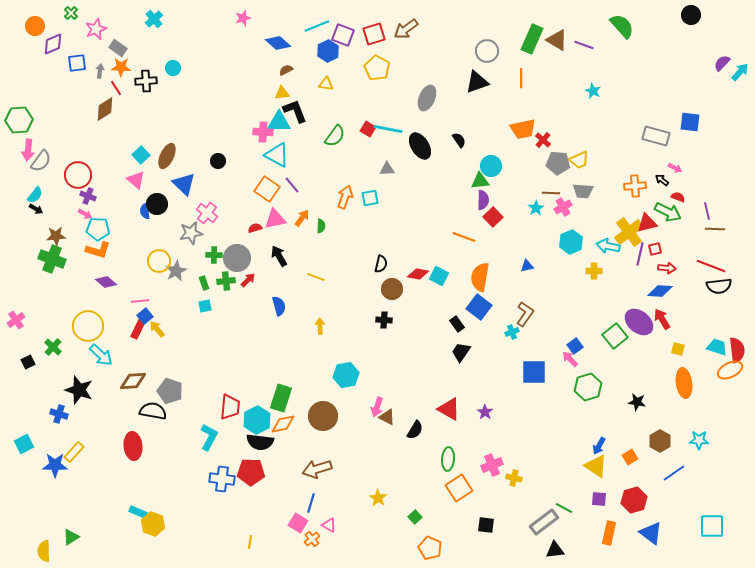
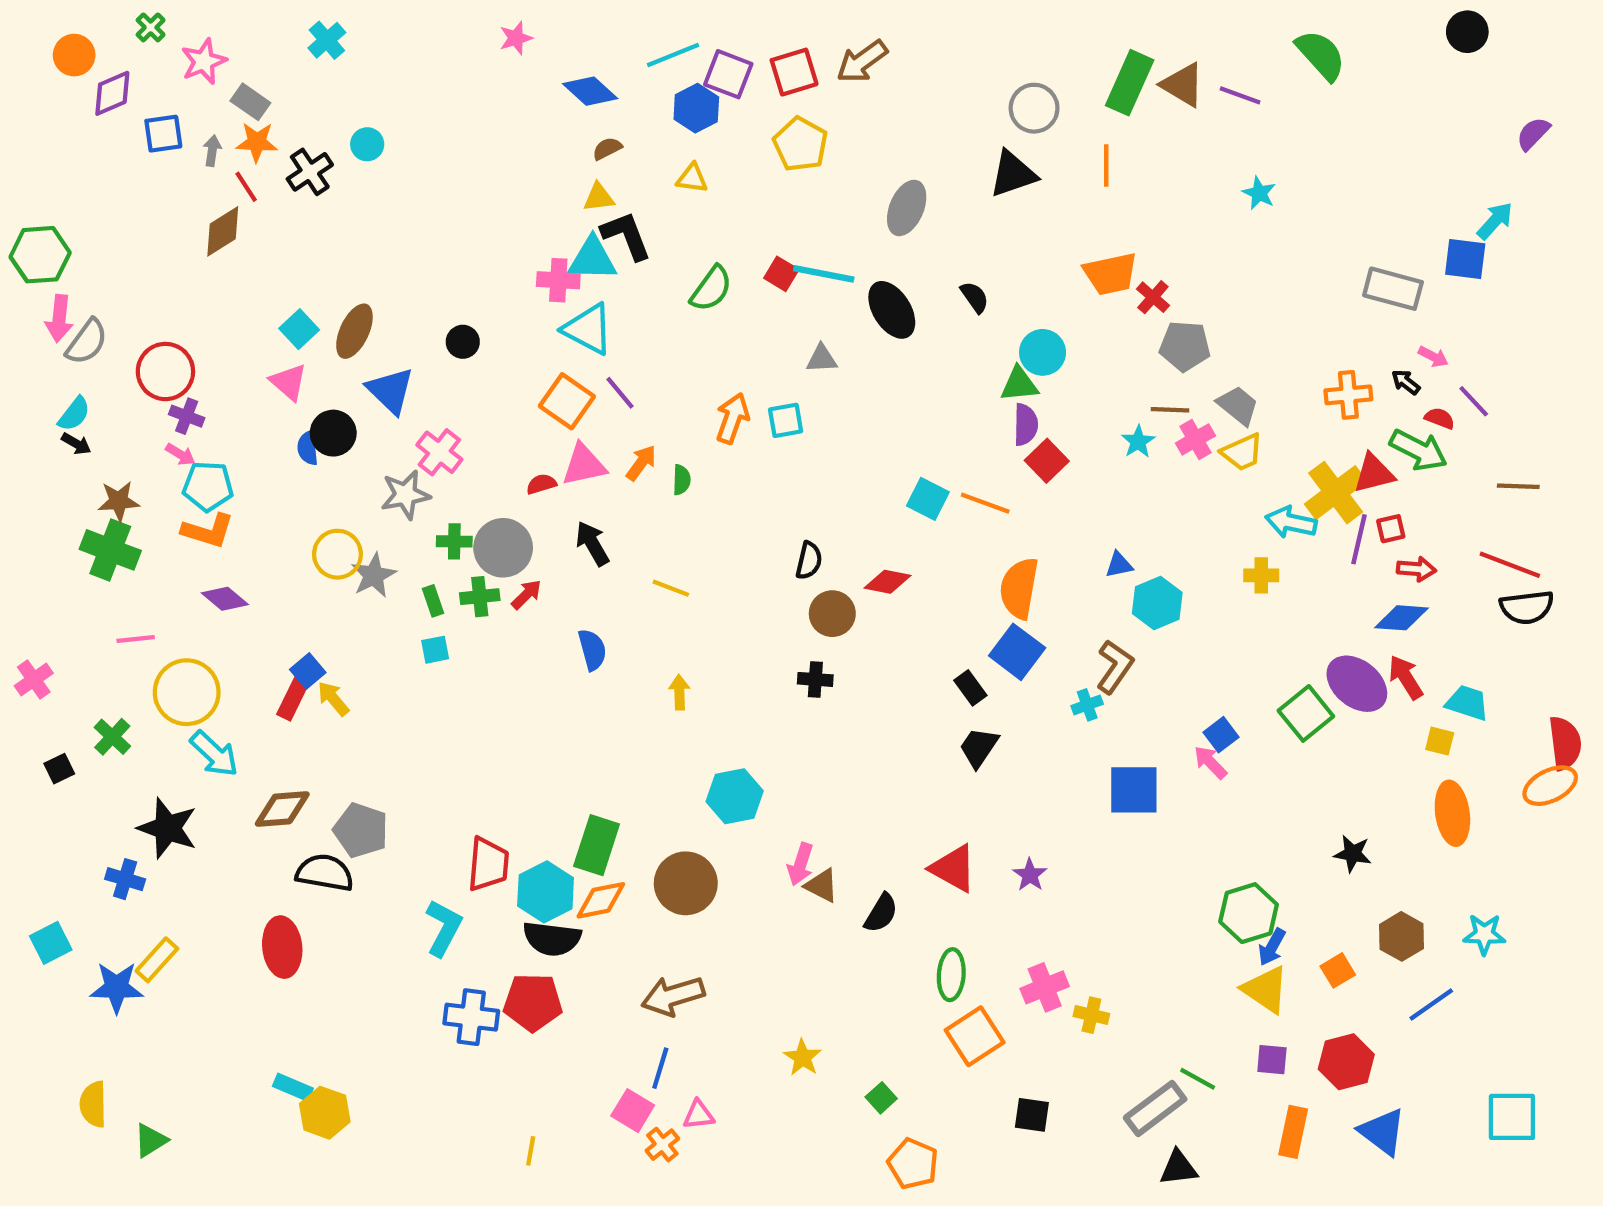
cyan arrow: (740, 72) -> (1495, 221), moved
black cross: (146, 81) -> (310, 172), turned -30
yellow trapezoid: (579, 160) -> (1242, 452), moved
gray trapezoid: (583, 191) -> (1238, 405), turned -145
purple line: (707, 211) -> (1474, 401), moved, turned -30
cyan hexagon: (571, 242) -> (1157, 603), moved
cyan square: (439, 276) -> (928, 499), moved
pink line: (140, 301) -> (136, 639), moved
cyan trapezoid: (717, 347) -> (1467, 703), moved
green hexagon: (588, 387) -> (1249, 913), moved
pink triangle: (329, 525) -> (698, 1115), turned -35
yellow semicircle: (44, 551) -> (93, 1104), moved

